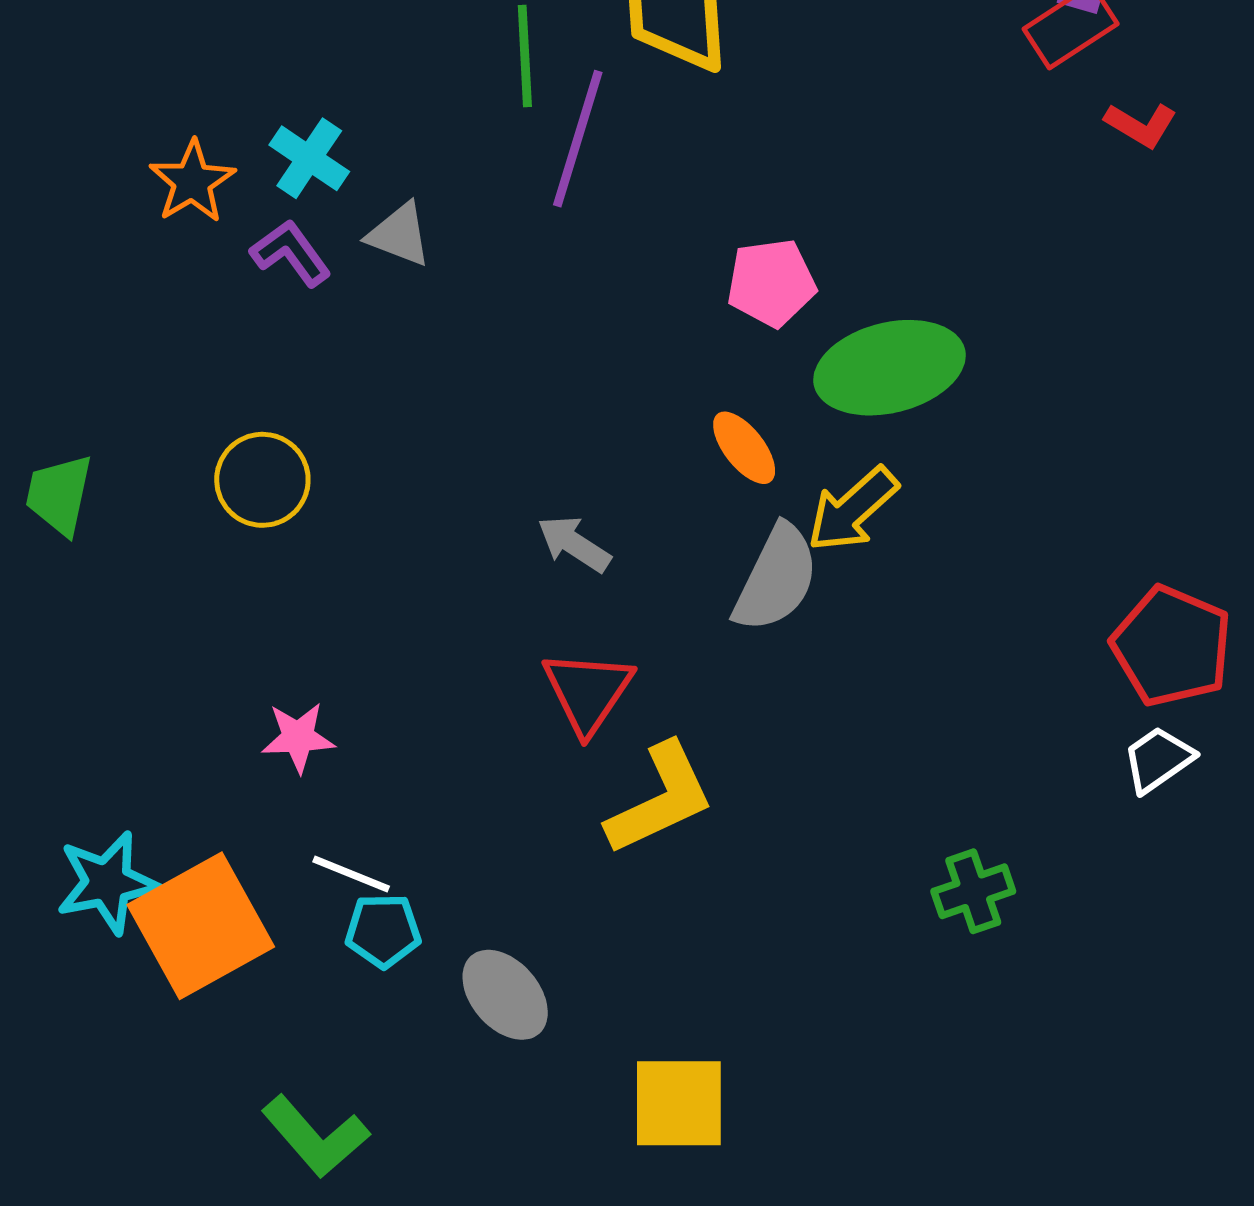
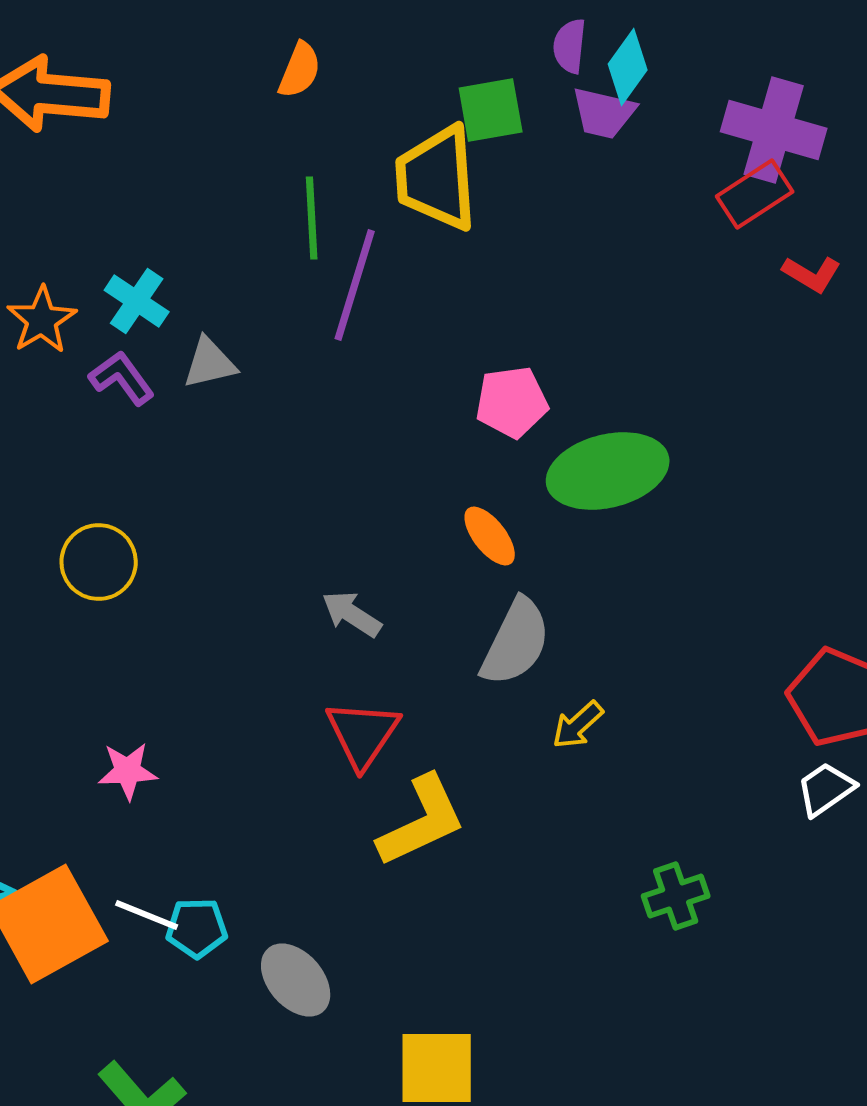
gray triangle: (399, 235) -> (210, 363), turned -34
yellow arrow: (853, 509) -> (578, 725), moved, size x0.7
white line: (351, 874) -> (147, 915), moved

